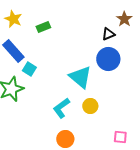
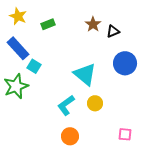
brown star: (124, 19) -> (93, 24), moved
blue circle: (108, 59) -> (125, 63), moved

